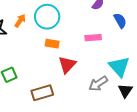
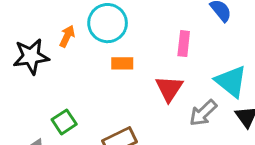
pink rectangle: (93, 38) -> (184, 44), turned -70
red triangle: (67, 65) -> (169, 89), moved

